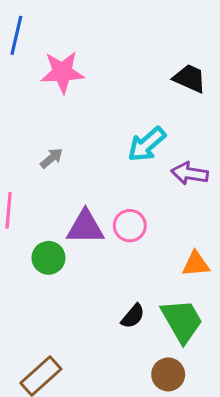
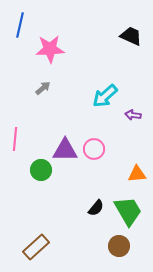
black trapezoid: (190, 78) -> (131, 36), moved
gray arrow: (52, 158) -> (43, 88), moved
purple arrow: (190, 173) -> (133, 115), size x0.7

